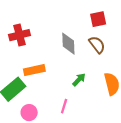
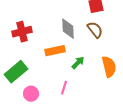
red cross: (19, 35) -> (22, 32), moved
orange rectangle: (34, 70) -> (55, 51), moved

